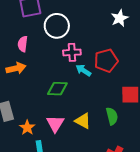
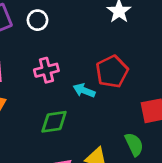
white circle: (57, 26) -> (37, 20), moved, size x0.6
pink cross: (72, 52) -> (46, 70), moved

